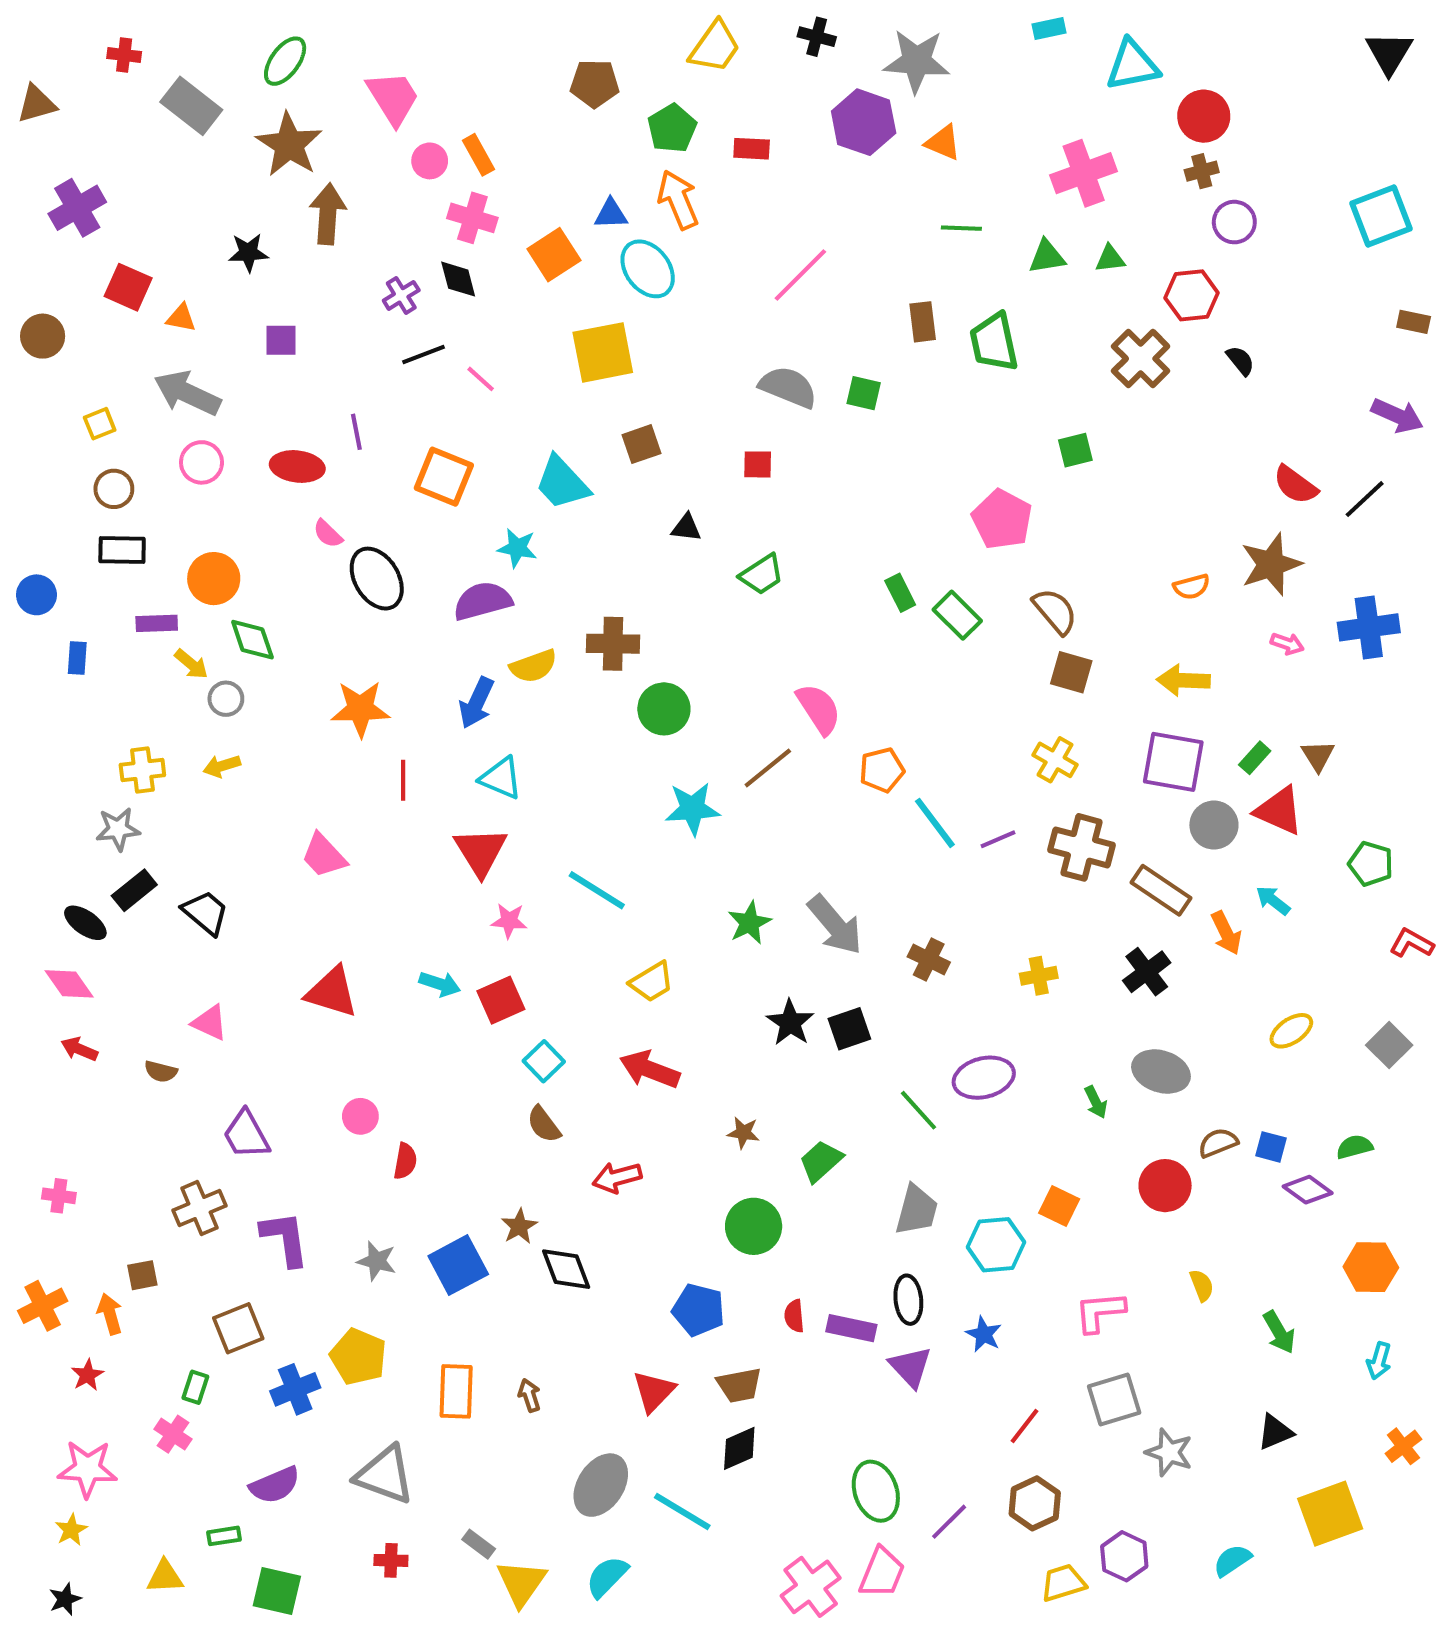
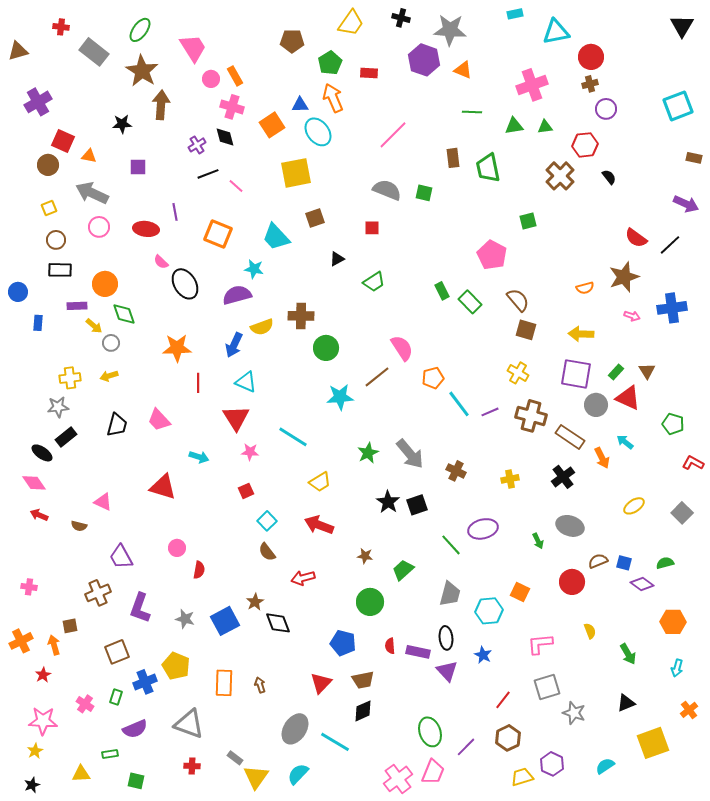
brown circle: (43, 336) -> (48, 165), moved
black triangle: (686, 528) -> (337, 259), turned -35
black trapezoid: (206, 913) -> (117, 425), moved, turned 65
cyan arrow: (440, 984) -> (199, 457), moved
red square: (501, 1000) -> (246, 491), size x0.7
purple L-shape: (285, 1239) -> (140, 608), turned -152
green rectangle: (195, 1387) -> (116, 697), moved
green square: (277, 1591) -> (136, 781), size x0.7

